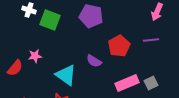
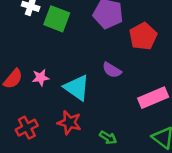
red pentagon: (119, 46) -> (143, 36), moved
pink star: (35, 56) -> (41, 78), moved

